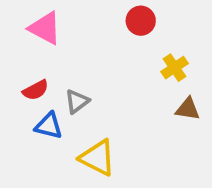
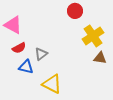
pink triangle: (45, 28) -> (13, 25), moved
yellow cross: (175, 68) -> (93, 36), size x1.5

